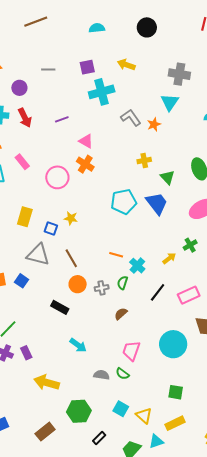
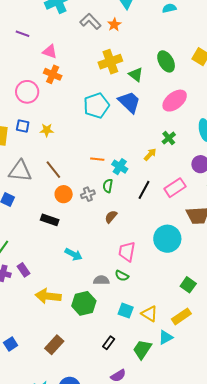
purple line: (62, 119) -> (23, 34), turned 48
yellow cross: (144, 160) -> (110, 62), size x1.6
blue square: (51, 228) -> (23, 126), moved
green square: (176, 392) -> (188, 285), moved, turned 35
green hexagon: (79, 411) -> (84, 303), moved

